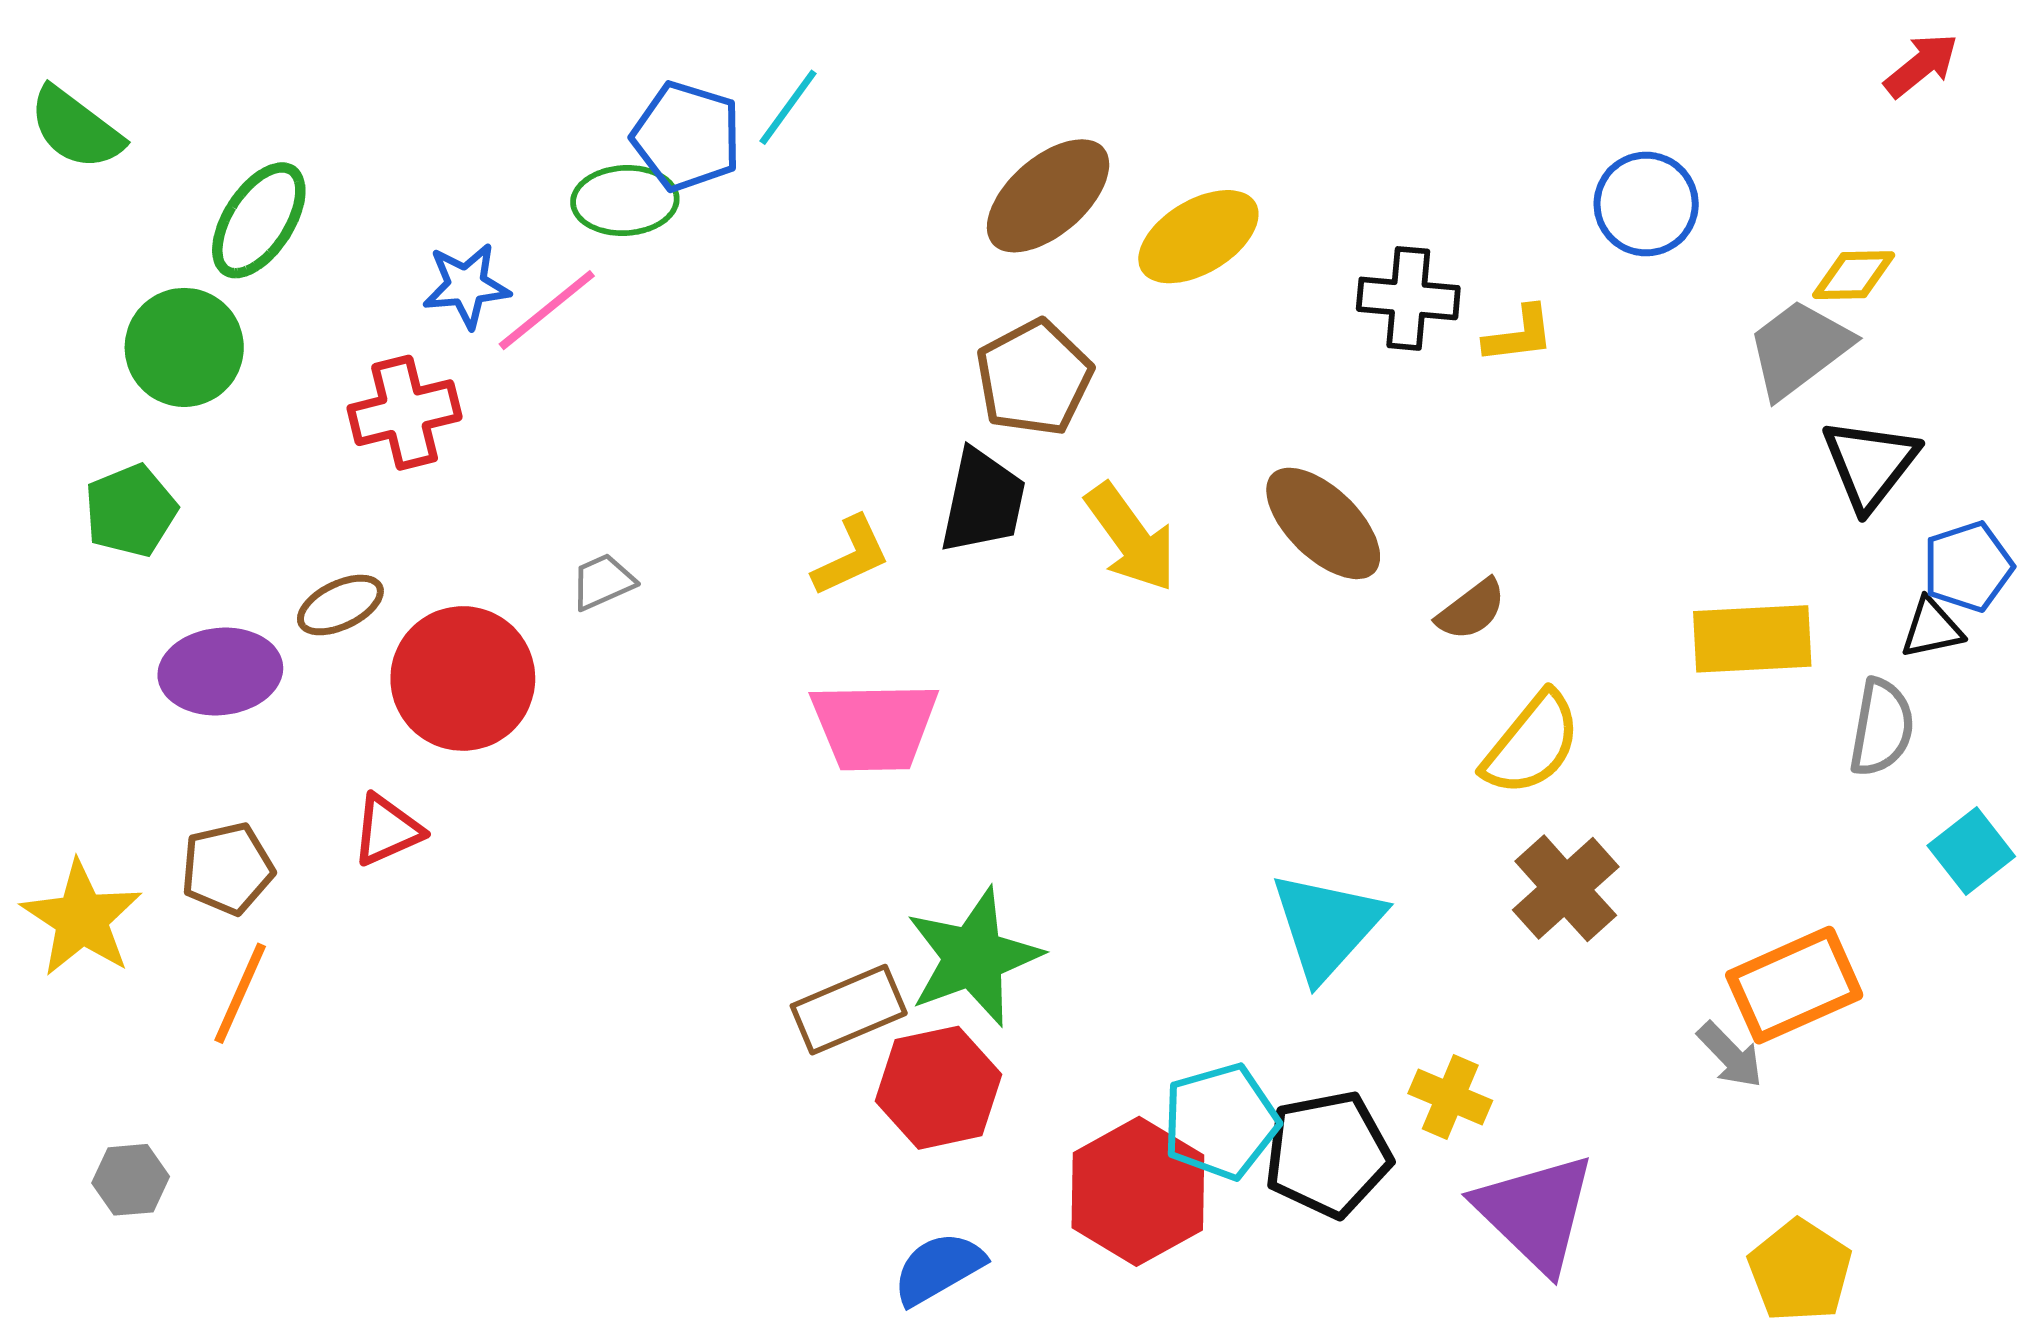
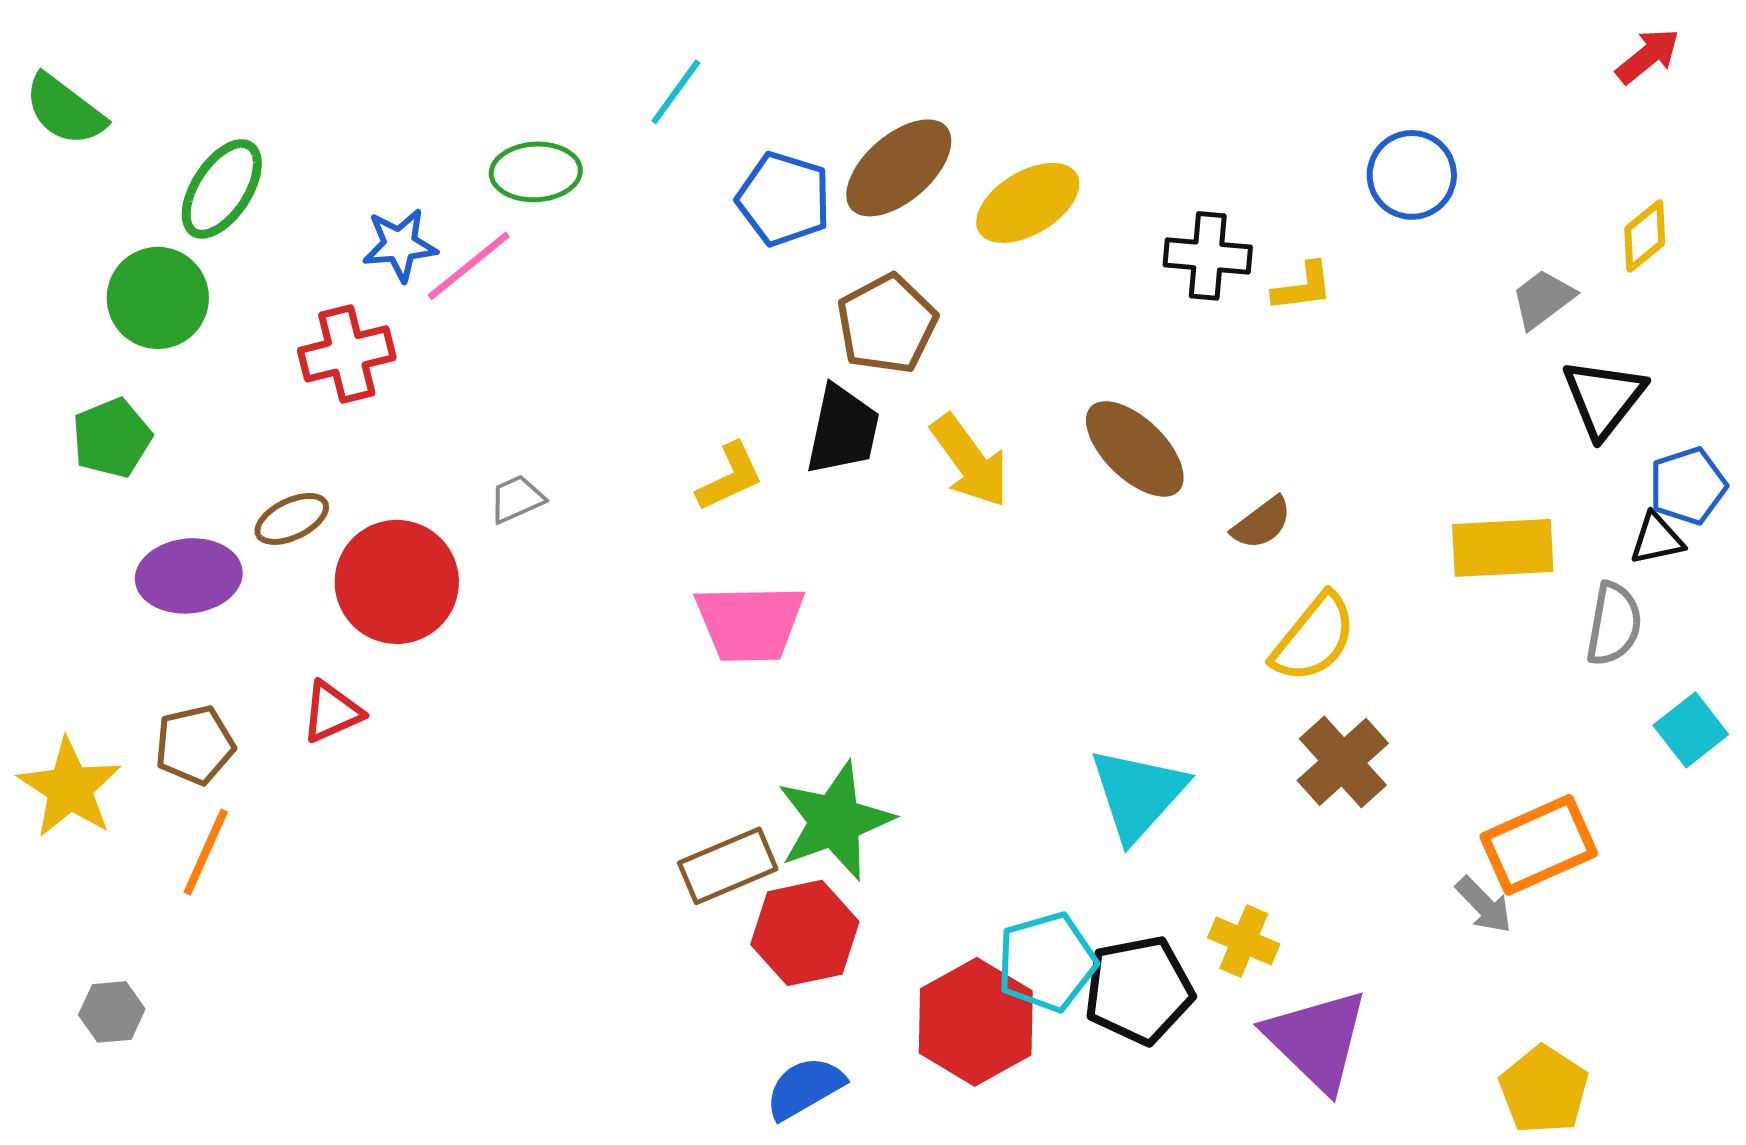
blue pentagon: (687, 136) -> (784, 199), moved
yellow diamond: (1854, 275) -> (1645, 236), moved, turned -38
gray trapezoid: (1799, 349) -> (1543, 299), size x0.7

